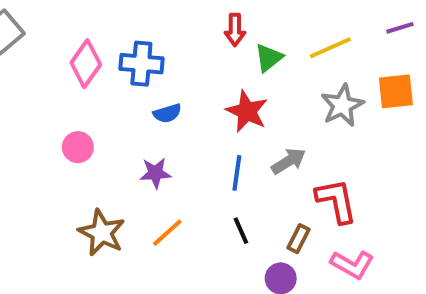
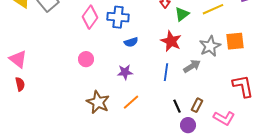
orange square: (396, 91) -> (235, 41), moved
gray star: (342, 105) -> (210, 46), moved
red L-shape: (336, 201) -> (243, 86), moved
black line: (241, 231) -> (177, 106), moved

